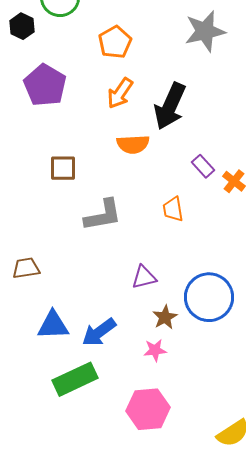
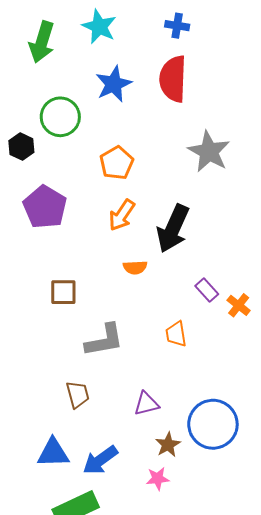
gray star: (205, 31) -> (209, 152), turned -30
orange semicircle: (133, 144) -> (135, 267), size x0.7
brown trapezoid: (26, 268) -> (78, 395), moved, turned 84

